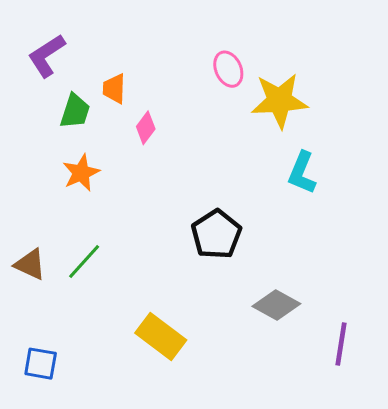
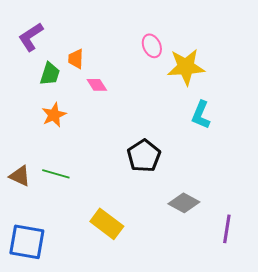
pink diamond: (146, 128) -> (97, 85), turned -70
green line: (84, 261) -> (56, 174), turned 64
blue square: (41, 364) -> (27, 242), size x1.6

